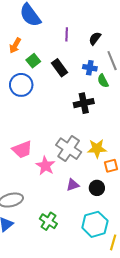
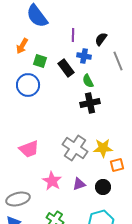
green square: (33, 61) -> (40, 61), turned -32
blue cross: (90, 68) -> (84, 56), moved
green semicircle: (103, 81) -> (88, 81), moved
pink star: (45, 166) -> (52, 181), moved

